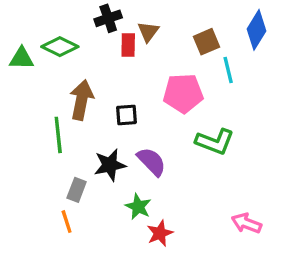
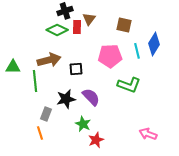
blue diamond: (256, 30) -> (154, 44), moved
brown square: (206, 42) -> (124, 25), turned 35
green diamond: (60, 47) -> (57, 30), moved
green triangle: (22, 58) -> (13, 67), moved
cyan line: (228, 70) -> (137, 51), moved
brown arrow: (82, 100) -> (49, 60), turned 65

